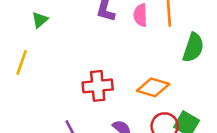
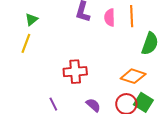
yellow line: (22, 62) -> (26, 43), moved
orange diamond: (153, 87) -> (133, 76), moved

